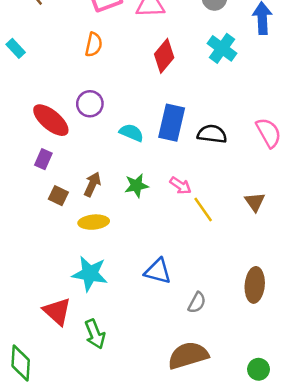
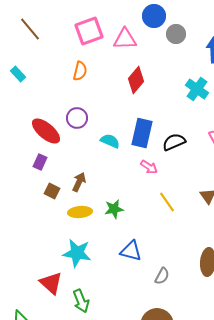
cyan cross: (222, 48) -> (197, 89), moved
black semicircle: (212, 134) -> (174, 142), turned -30
green star: (136, 186) -> (114, 209), moved
pink arrow: (180, 186) -> (149, 167), moved

